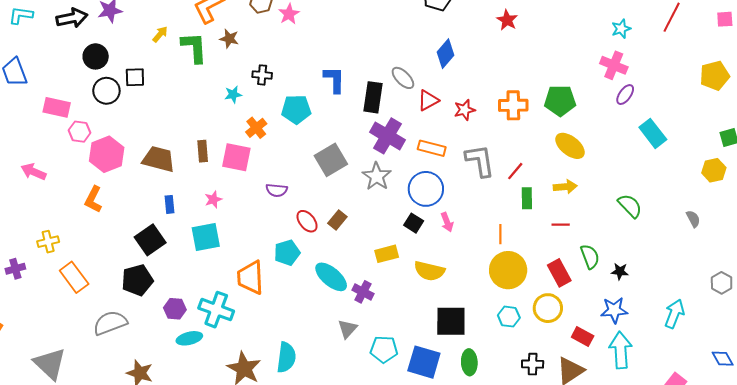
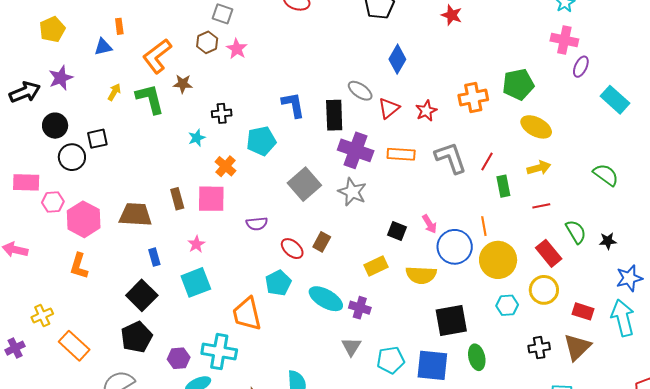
blue circle: (426, 189) -> (455, 247), moved
blue star: (614, 310) -> (629, 278), moved

